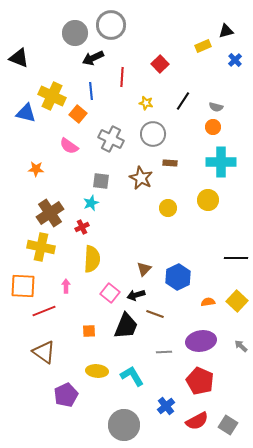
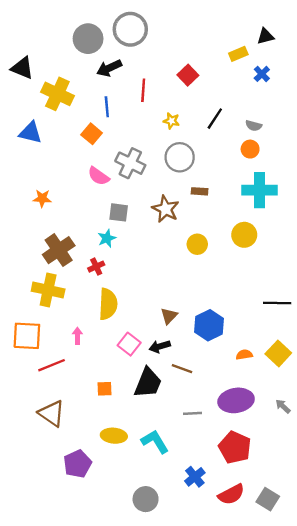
blue cross: (235, 60) -> (262, 74), moved
yellow cross: (52, 96) -> (57, 94), moved
pink semicircle: (69, 146) -> (99, 176), moved
gray circle: (124, 425) -> (146, 499), size x0.7

